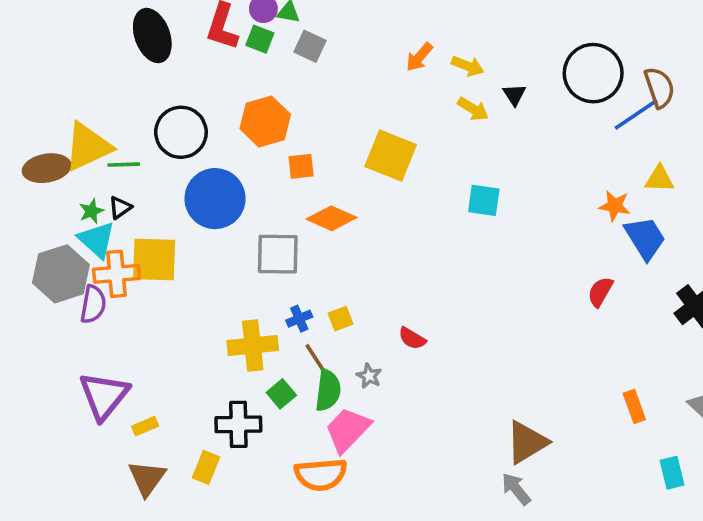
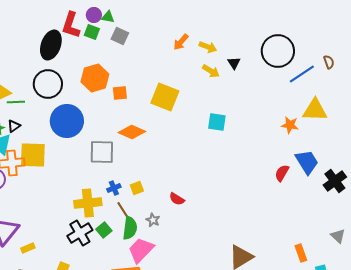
black ellipse: (152, 36) -> (51, 45), moved, turned 40
brown semicircle: (659, 87) -> (329, 62), moved, size x0.6
orange square: (301, 166) -> (120, 93), moved
yellow triangle: (659, 179) -> (315, 110), size x1.5
blue trapezoid: (645, 238) -> (307, 162), moved
orange rectangle: (634, 406) -> (301, 253), moved
black cross: (238, 424) -> (80, 233), moved, turned -30

